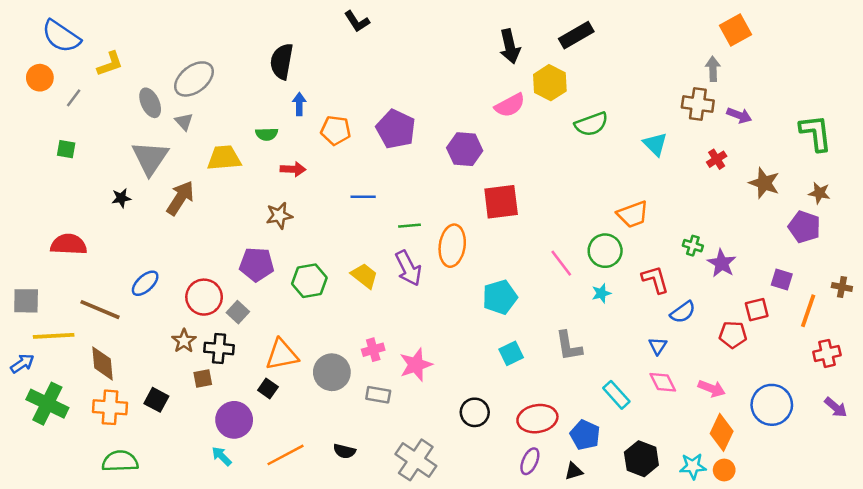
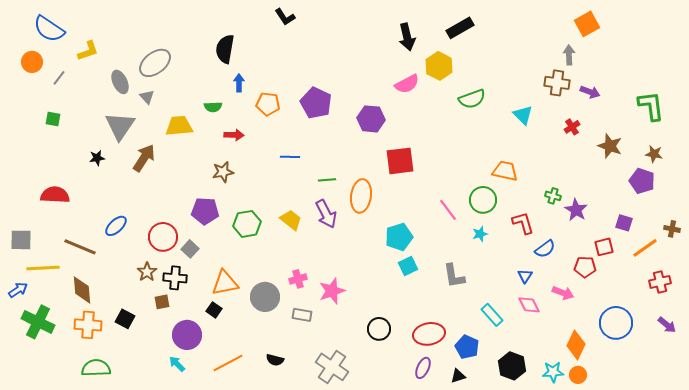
orange trapezoid: (633, 214) -> (505, 171), turned -148
orange line: (808, 311) -> (645, 248), turned 36
cyan square: (511, 353) -> (408, 266), moved
pink arrow: (712, 389) -> (563, 293), moved

